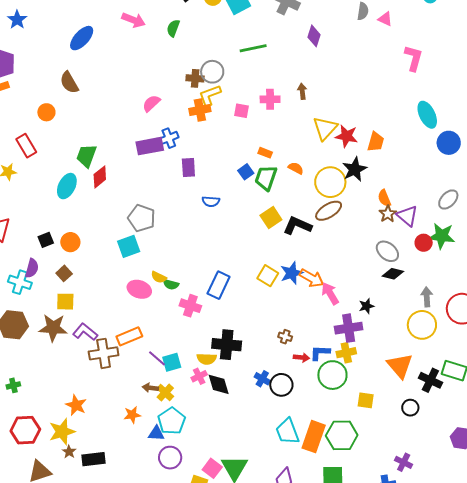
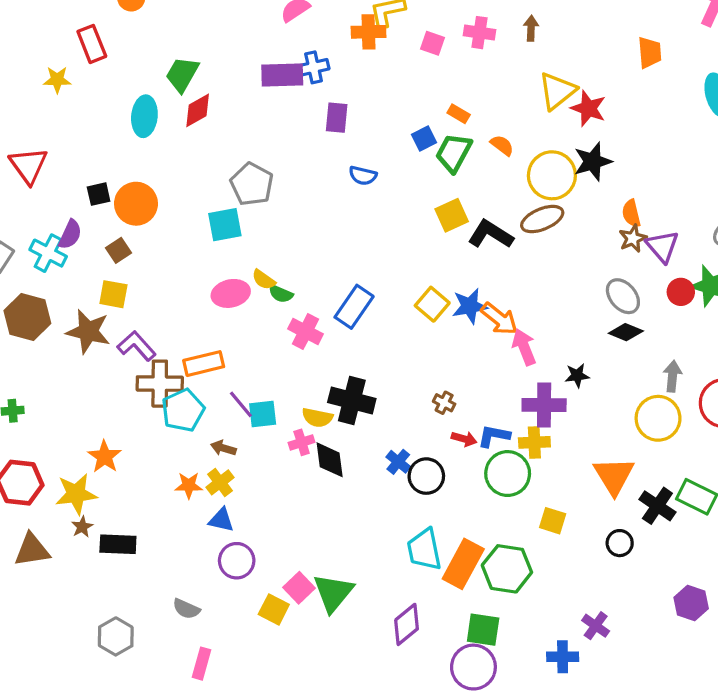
orange trapezoid: (376, 142) -> (650, 53), moved, turned -30
cyan ellipse: (67, 186) -> (144, 116), turned -30
orange circle: (70, 242) -> (136, 204), size x1.4
pink ellipse: (139, 289) -> (231, 293), turned -40
yellow cross: (165, 393) -> (220, 482), moved
cyan pentagon: (172, 421) -> (183, 410), moved

